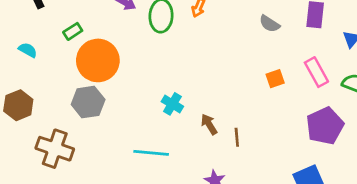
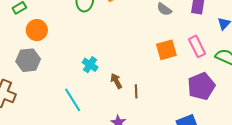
orange circle: (98, 60) -> (37, 30), size x0.7
orange square: (275, 79) -> (166, 50), size x1.5
cyan line: (151, 153) -> (73, 100), turned 50

